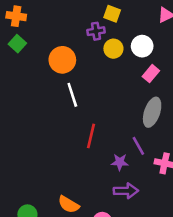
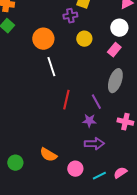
white circle: (142, 46) -> (119, 28), moved
yellow circle: (113, 49) -> (84, 39), moved
purple line: (138, 146) -> (96, 102), moved

